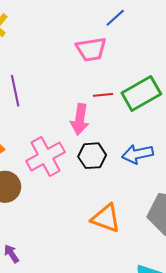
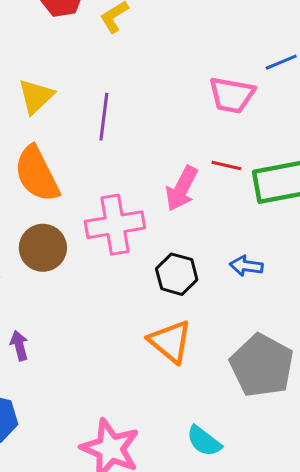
blue arrow: (137, 154) -> (246, 266), size x0.7
black hexagon: (92, 156) -> (177, 274), moved

